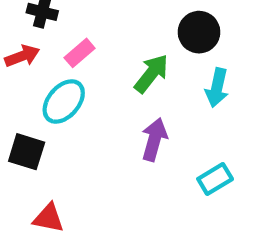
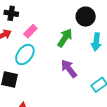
purple arrow: (154, 140) -> (69, 69), turned -48

